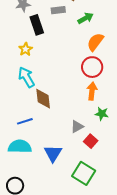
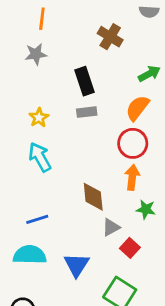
gray rectangle: (58, 10) -> (87, 112), moved
green arrow: (86, 18) -> (149, 74), moved
black rectangle: (37, 25) -> (84, 81), moved
brown diamond: (43, 99) -> (93, 197), moved

